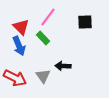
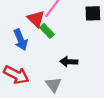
red triangle: (21, 27) -> (36, 19), moved
gray triangle: (43, 76) -> (53, 85), moved

